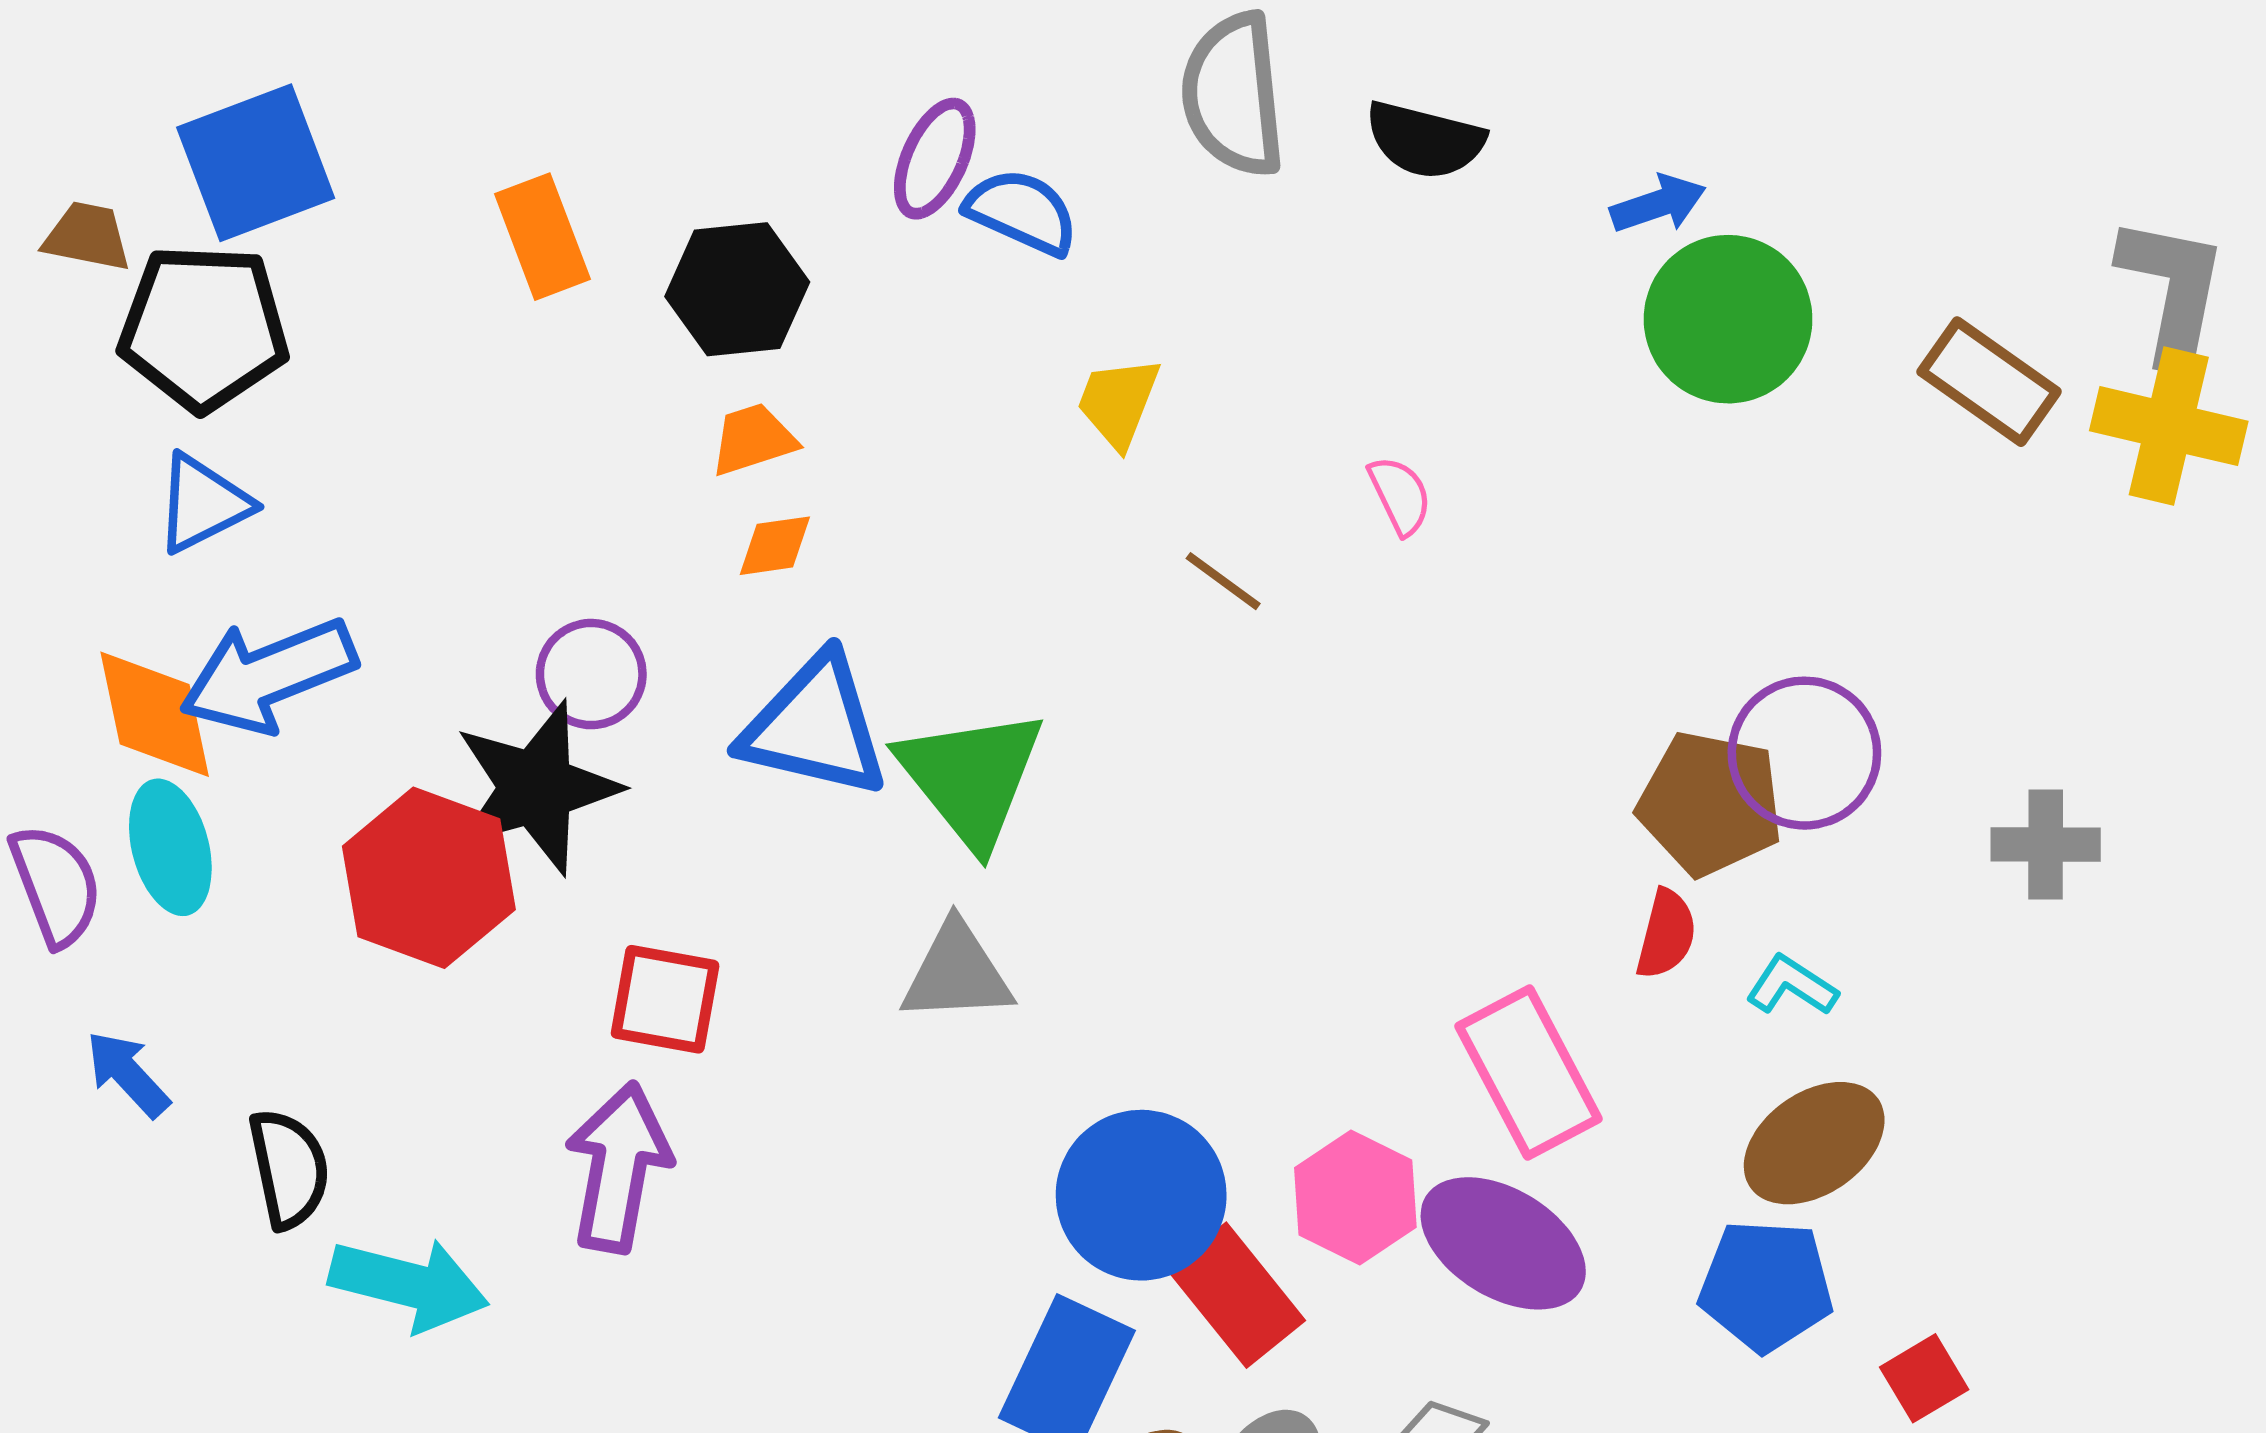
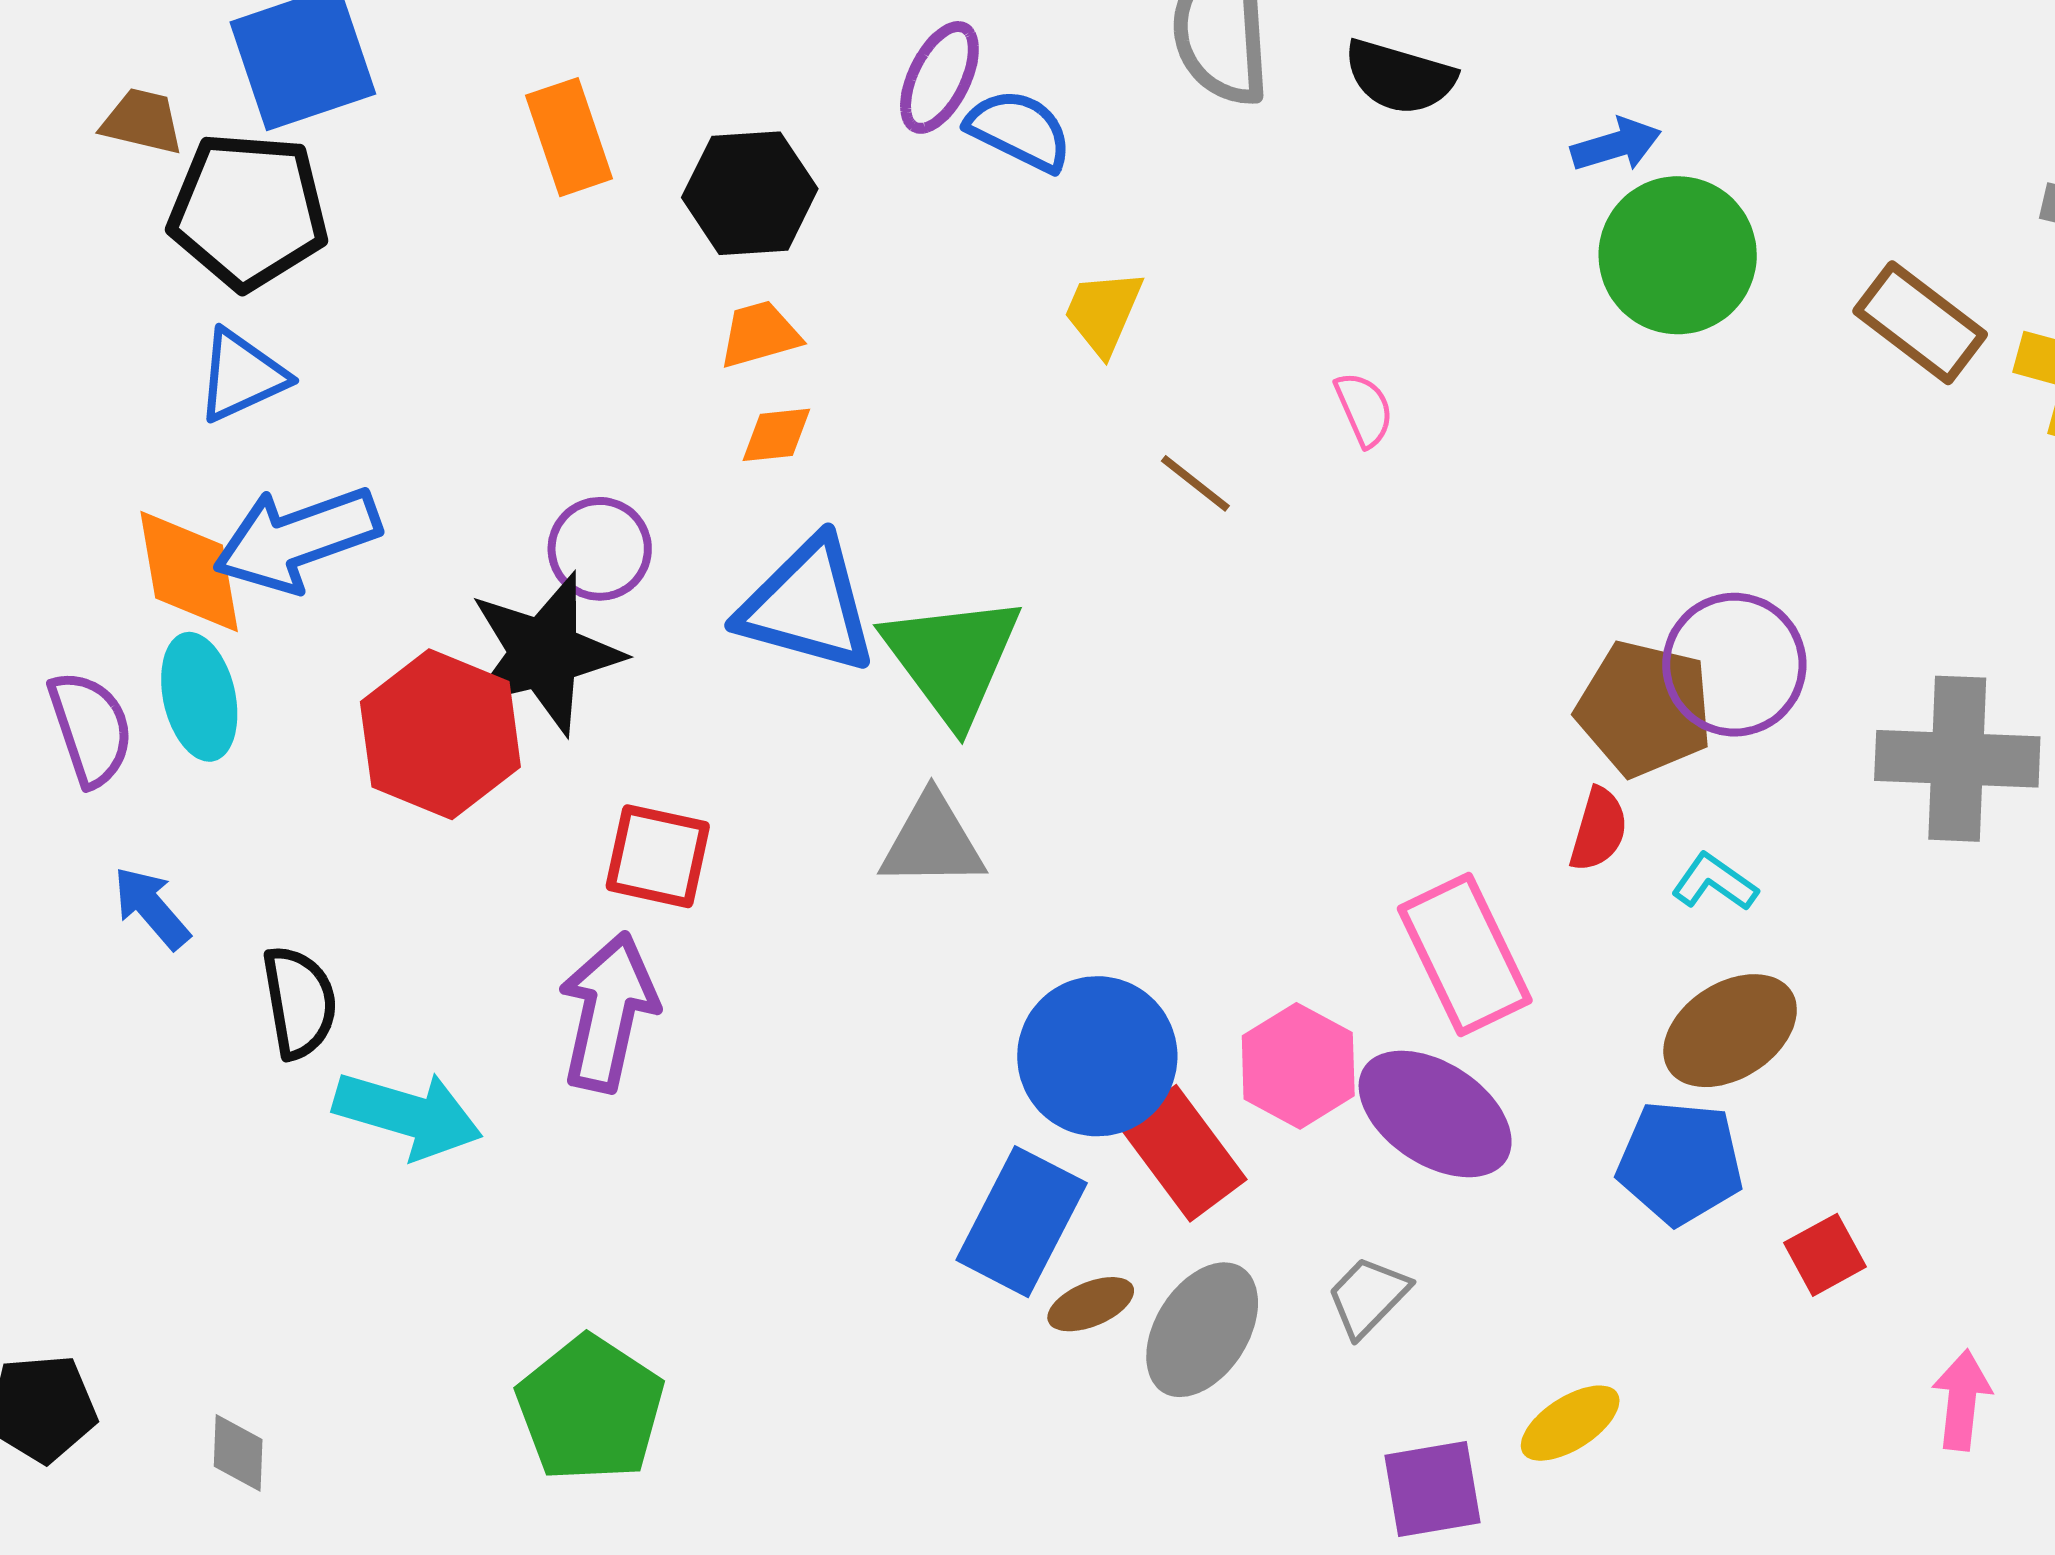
gray cross: (2046, 845) -> (1957, 759), size x1.6

